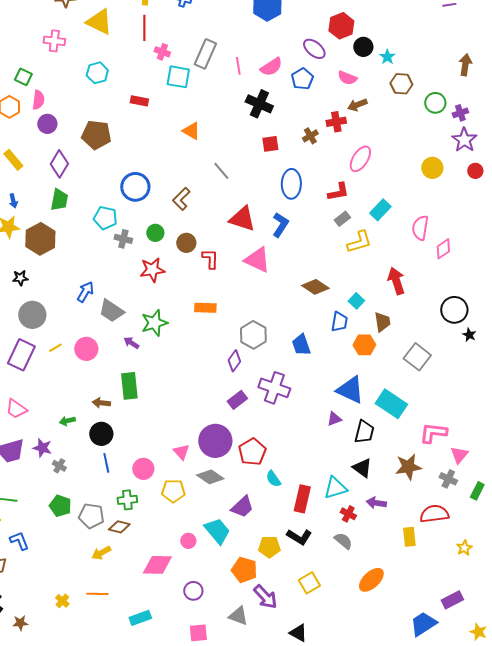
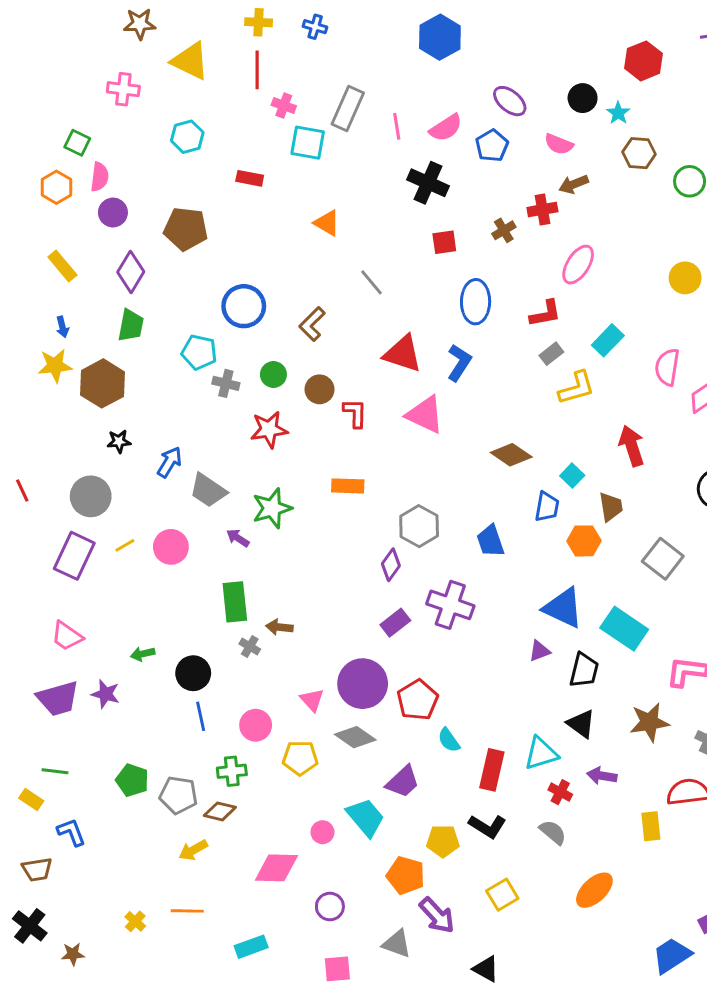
red hexagon: (341, 26) -> (643, 61), moved
black star: (20, 278) -> (119, 441), moved
brown arrow: (101, 403) -> (279, 627), moved
gray cross: (59, 466) -> (250, 646), moved

